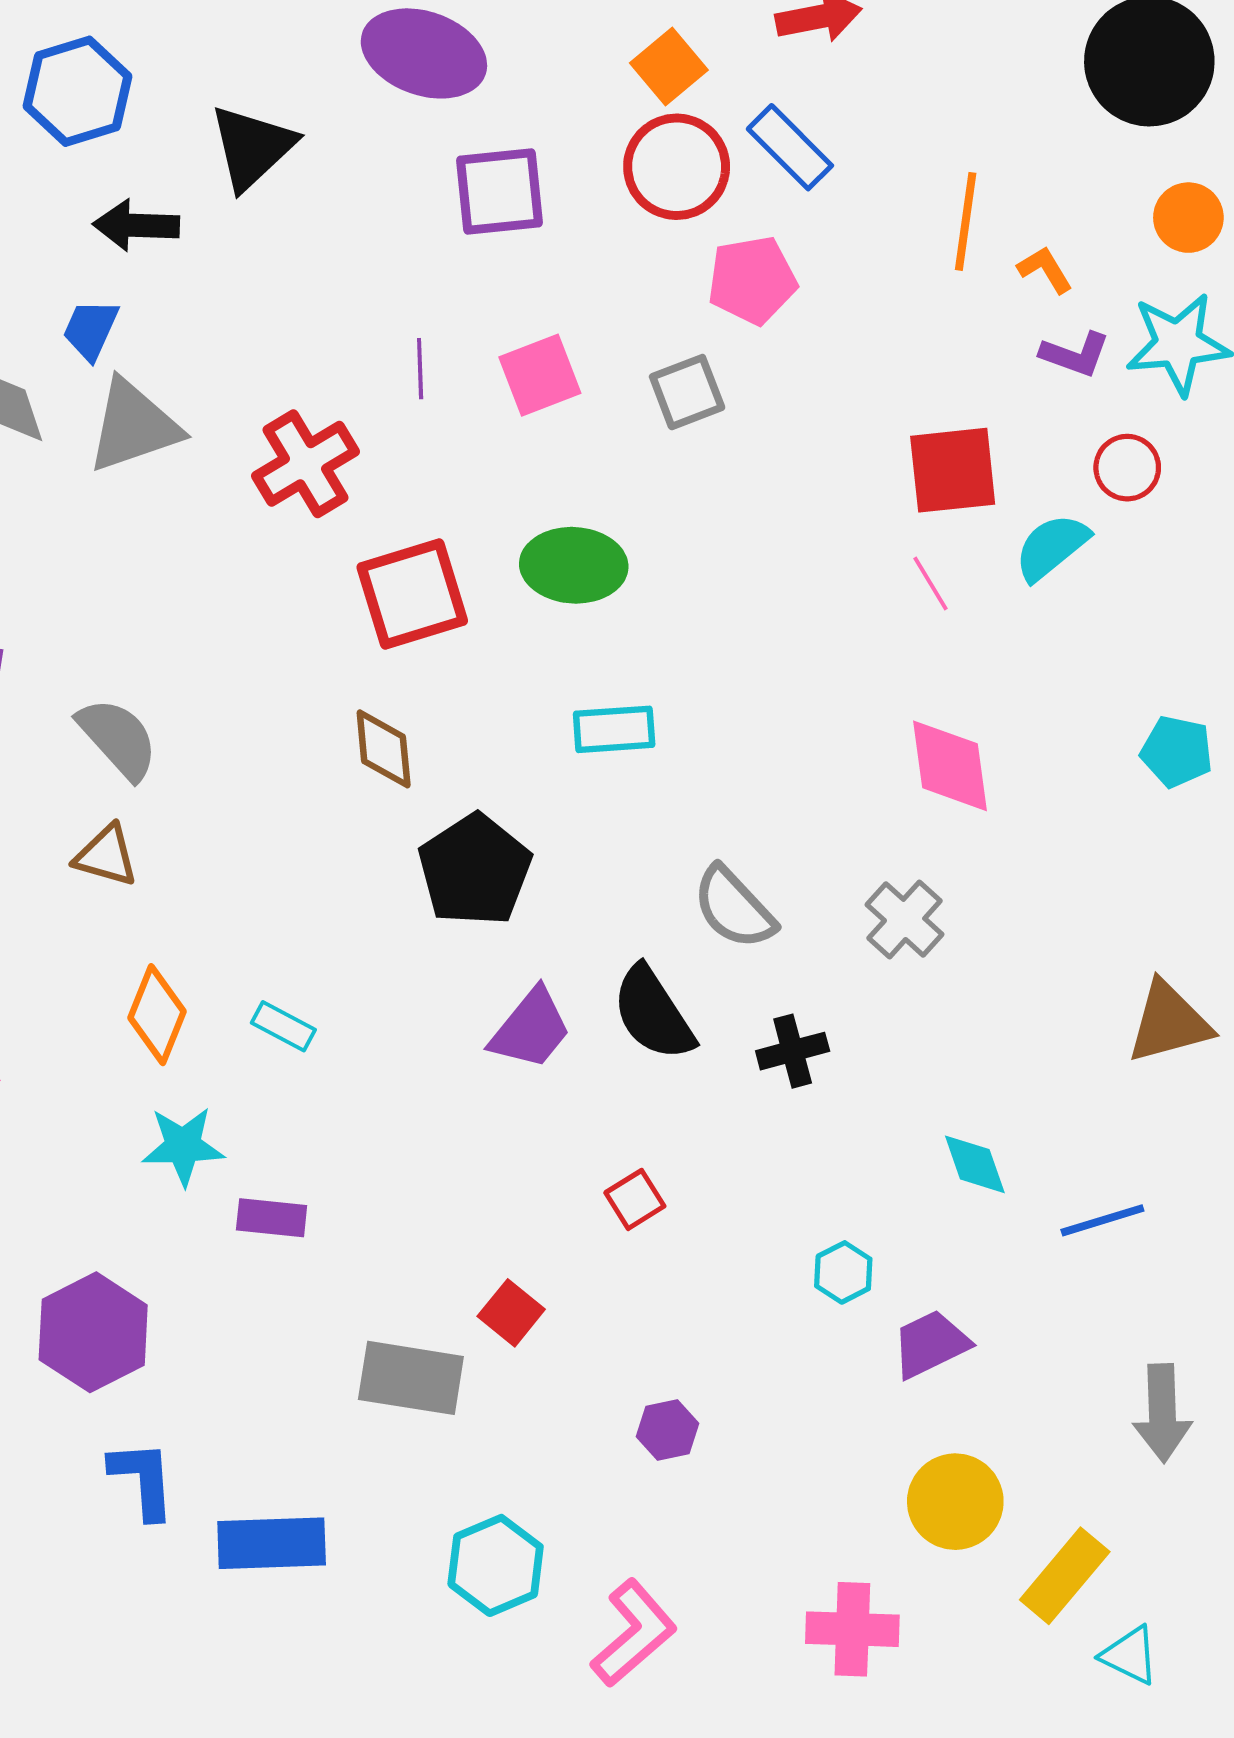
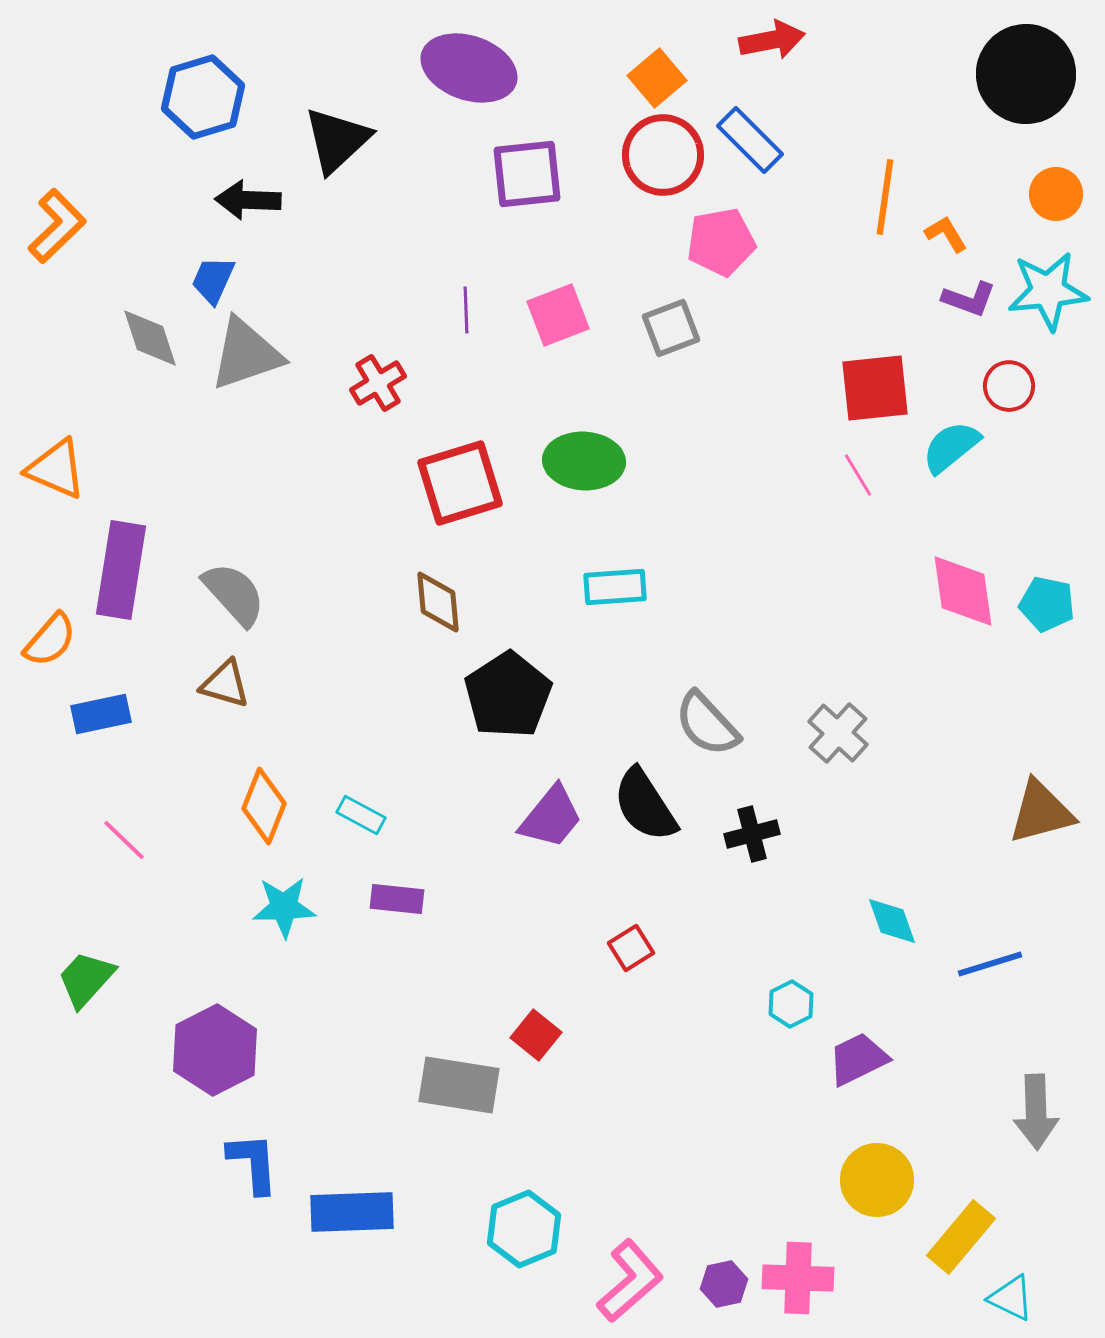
red cross: (305, 464) -> (378, 383), size x0.7
pink diamond: (950, 766) -> (963, 591), moved
purple rectangle: (272, 1218) -> (397, 899), moved
purple hexagon: (667, 1430) -> (724, 1284), moved

